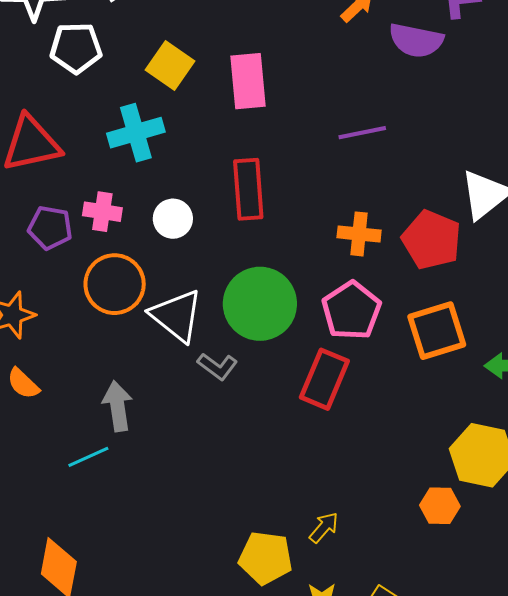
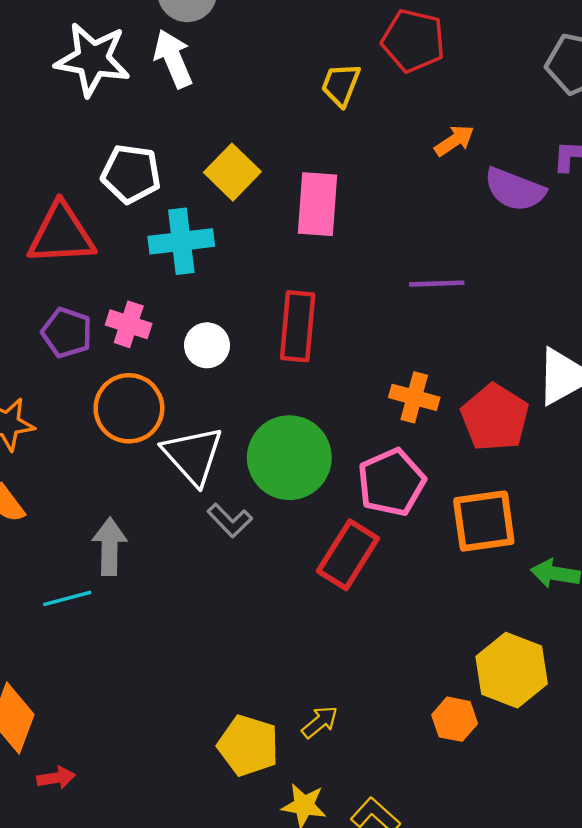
white pentagon: (76, 48) -> (131, 174), moved

